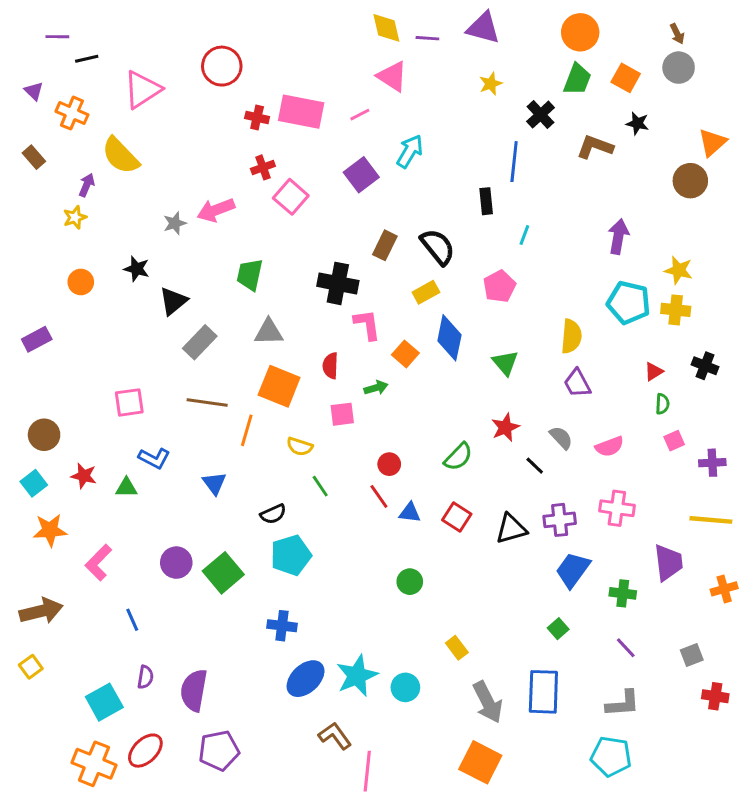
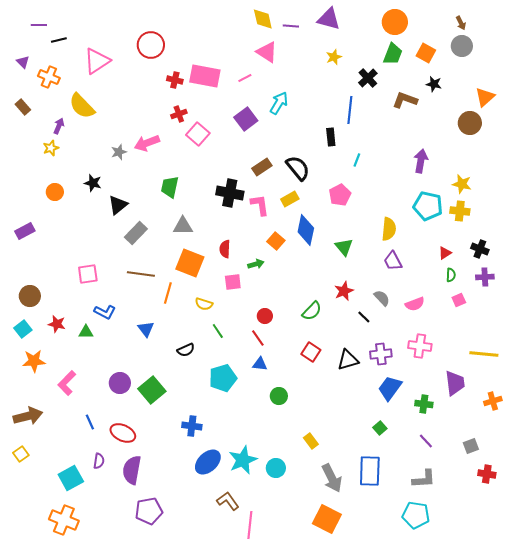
brown rectangle: (385, 245) -> (262, 167), turned 30
pink L-shape: (367, 325) -> (260, 205), moved
purple cross: (712, 463) -> (485, 277), moved
blue triangle: (410, 513) -> (260, 364), moved
cyan pentagon: (291, 555) -> (223, 378), moved
red ellipse: (145, 751) -> (123, 433), moved, turned 70

